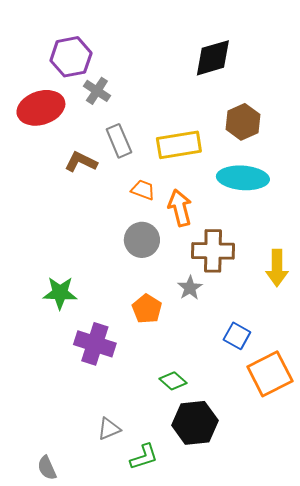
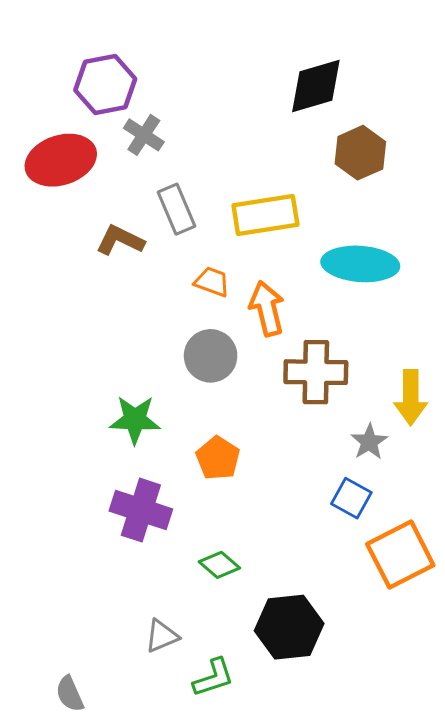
brown hexagon: (243, 122) -> (360, 153), moved
gray star: (190, 288) -> (369, 442), moved
green star: (60, 293) -> (135, 420), moved
green diamond: (173, 381) -> (219, 565), moved

